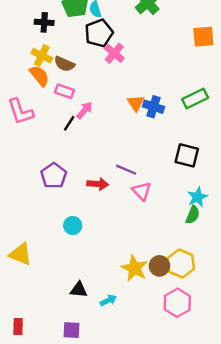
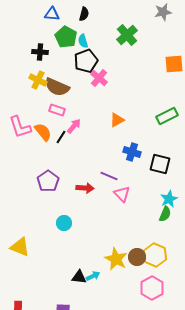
brown semicircle: (64, 64) -> (57, 87), size x1.4
orange semicircle: (39, 76) -> (43, 132), moved
orange triangle: (136, 103) -> (117, 120), turned 35
blue cross: (153, 107) -> (132, 152), moved
black triangle: (79, 290) -> (79, 277), moved
cyan arrow: (108, 300) -> (93, 276), moved

